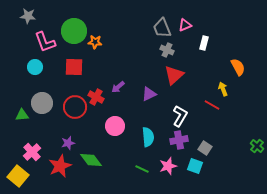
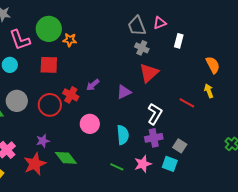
yellow arrow: (223, 89) -> (209, 91), moved

